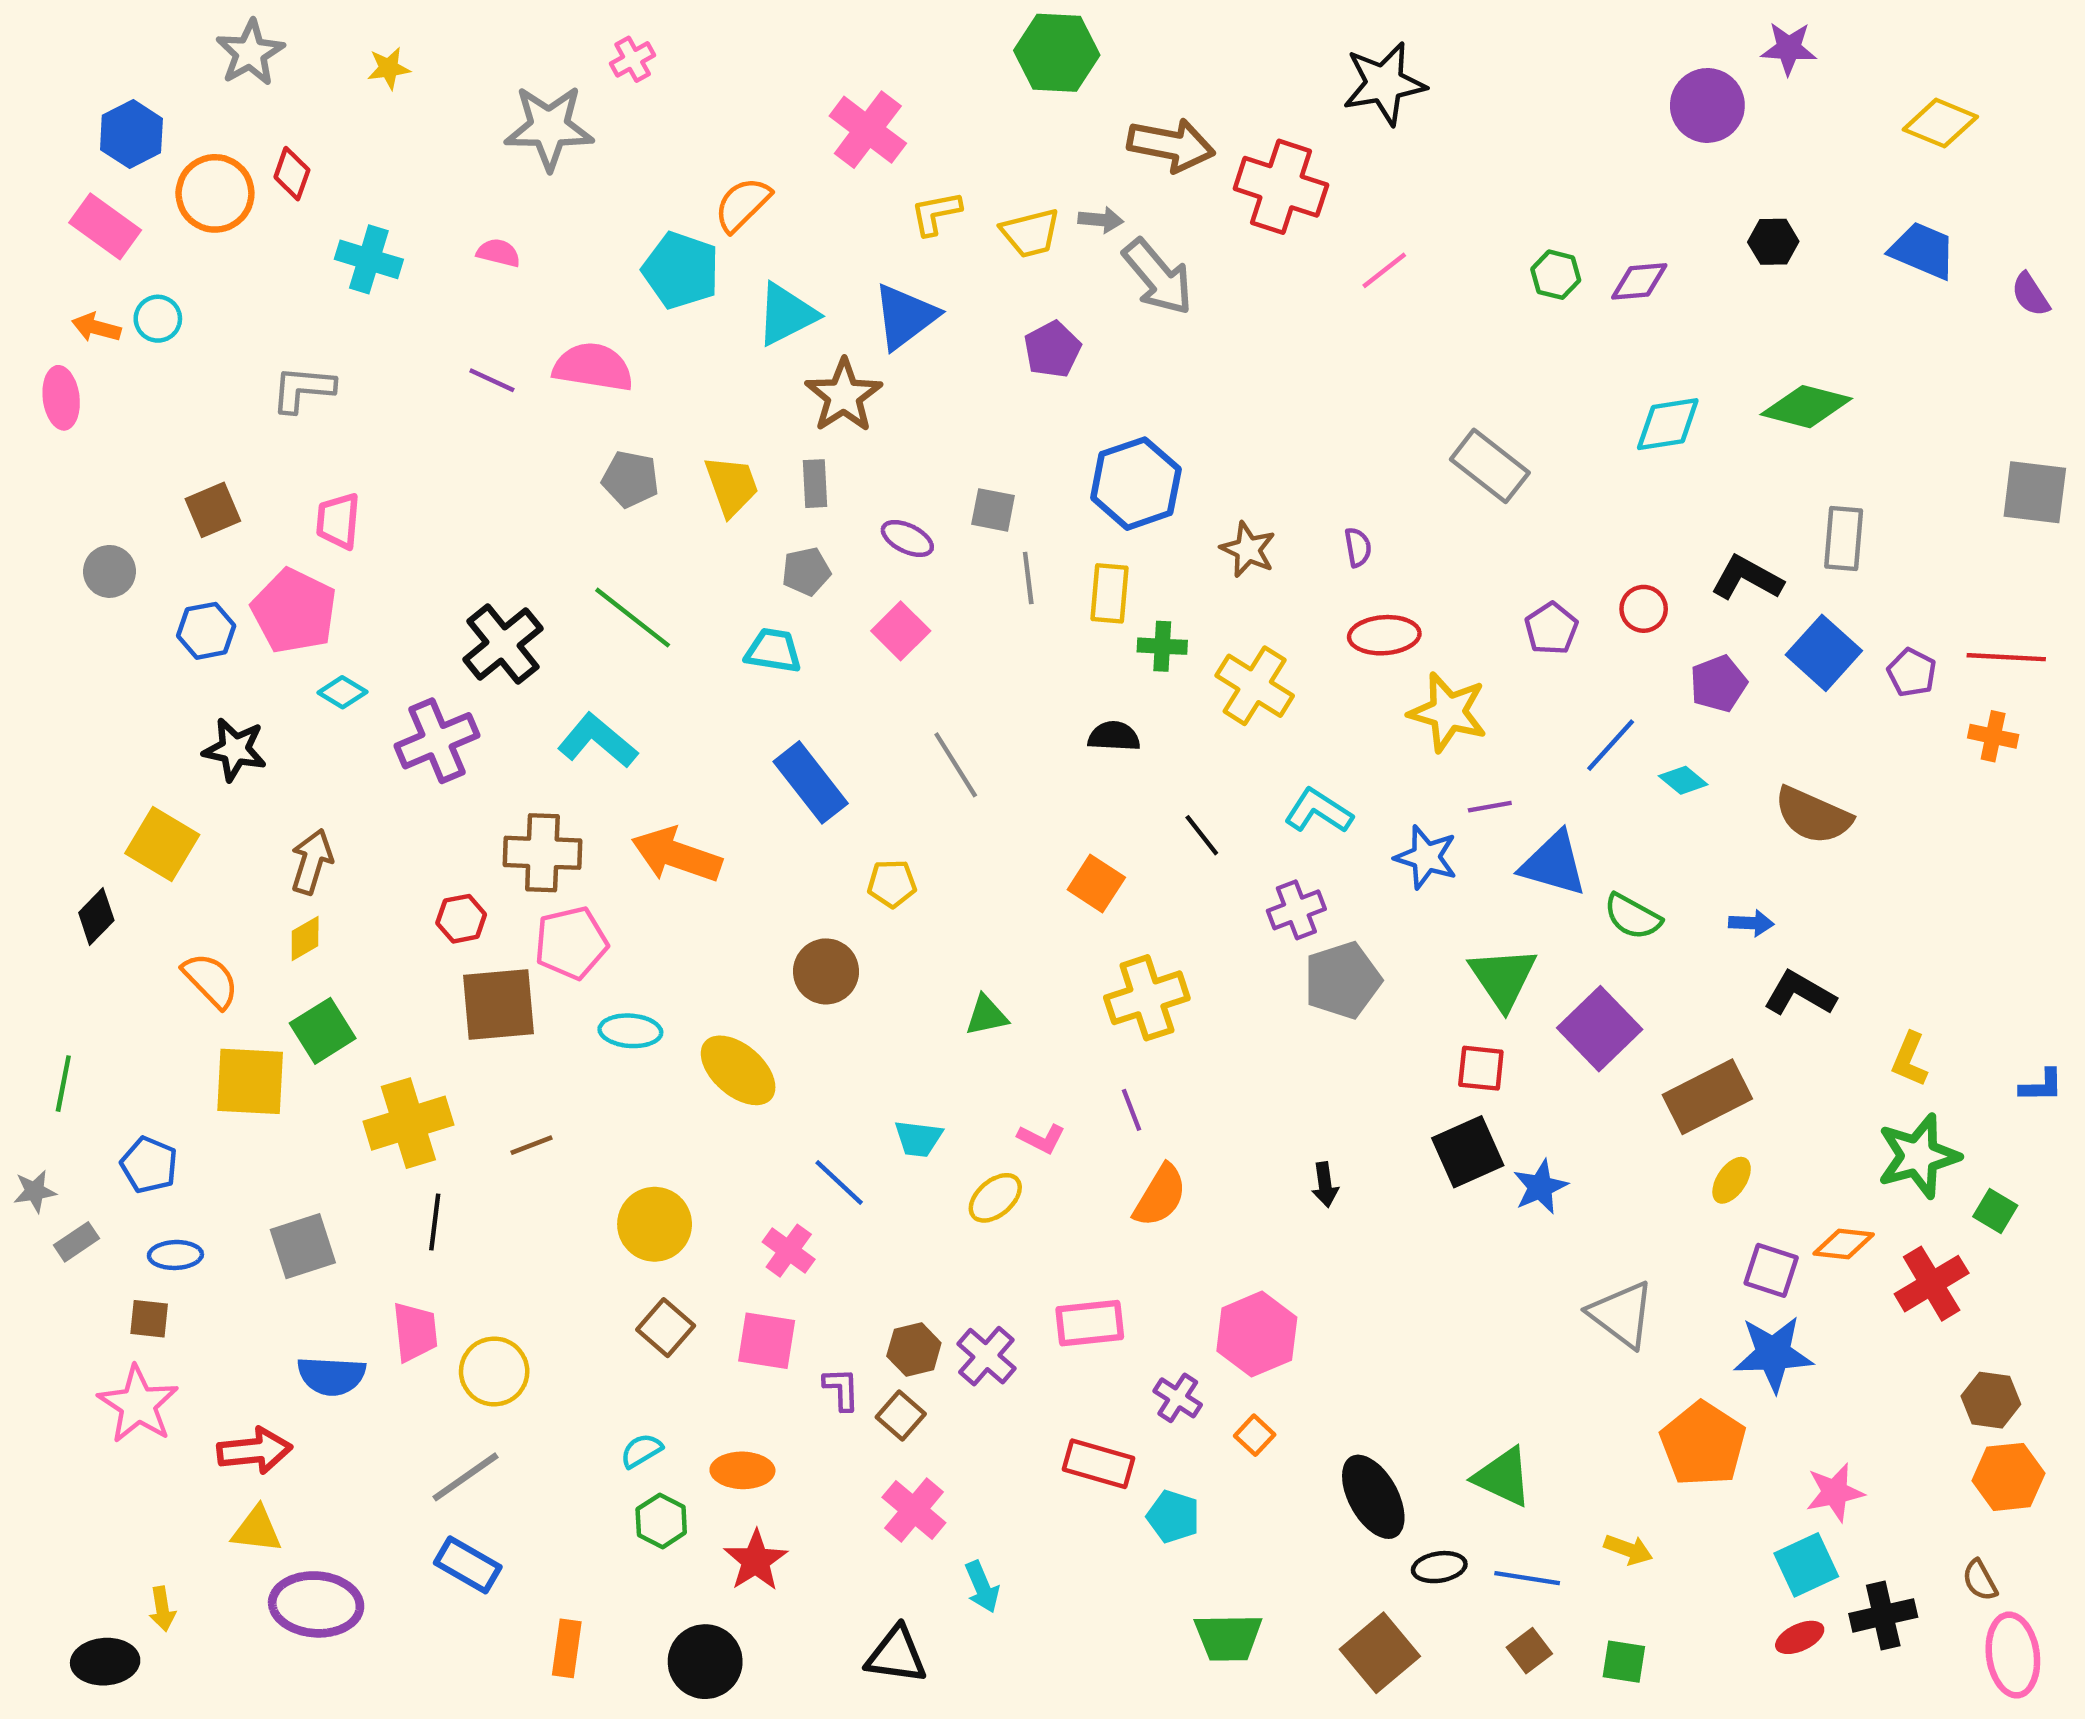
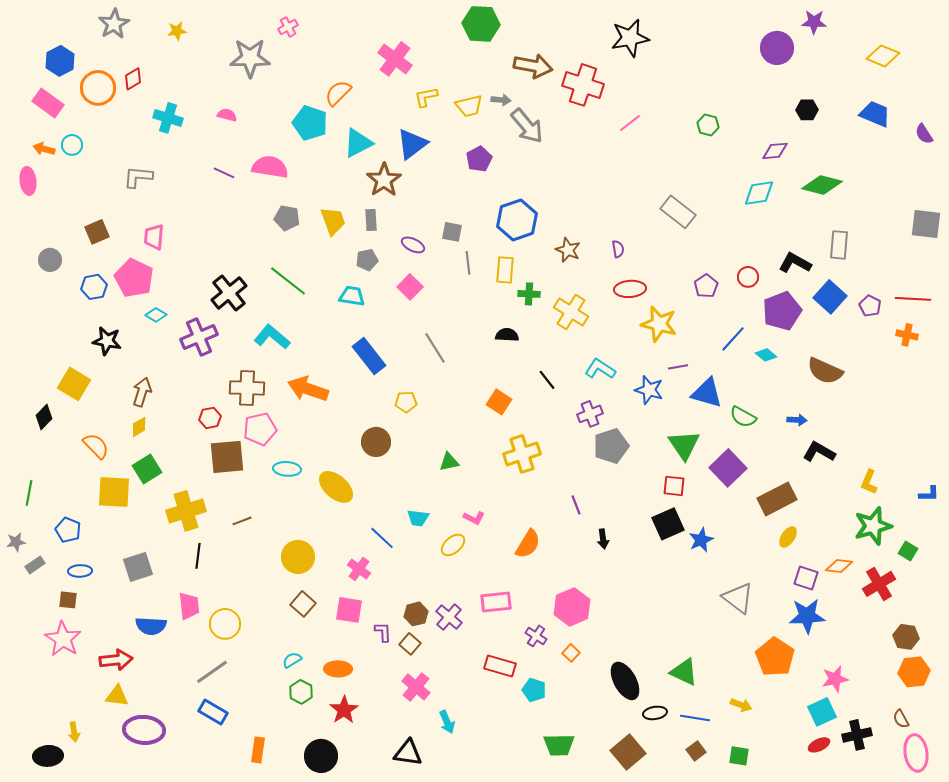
red diamond: (292, 174) -> (133, 79), turned 40
purple diamond: (1639, 281) -> (775, 151), moved
purple pentagon: (1718, 684) -> (782, 311), size x1.5
purple line: (1132, 1110) -> (576, 505), moved

